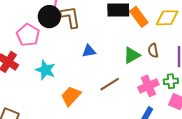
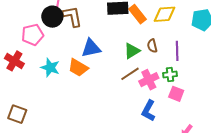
pink pentagon: (28, 35) -> (33, 35), turned 30
blue triangle: (89, 51) -> (91, 48), size x1.5
brown line: (110, 84) -> (130, 74), moved
orange trapezoid: (71, 96) -> (78, 68), moved, turned -100

